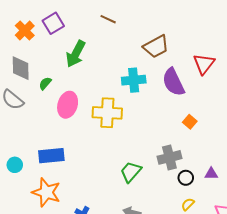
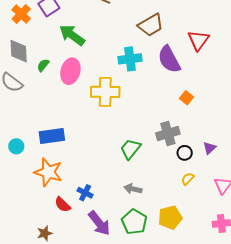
green arrow: (76, 54) -> (72, 35), turned 100
pink ellipse: (68, 105) -> (70, 71), moved
purple triangle: (211, 174) -> (209, 148), turned -40

